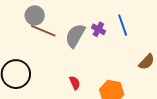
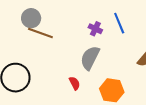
gray semicircle: (75, 36) -> (90, 58), moved

